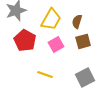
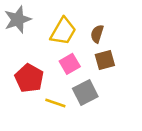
red pentagon: (25, 40) -> (29, 78), moved
gray square: (85, 77) -> (85, 92), moved

